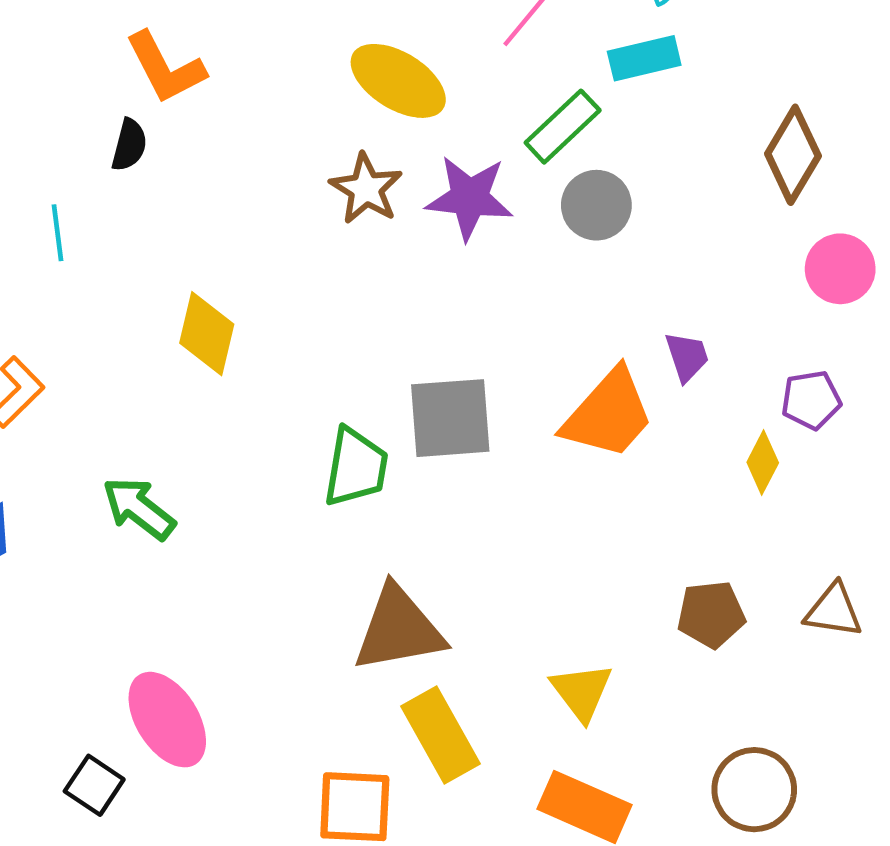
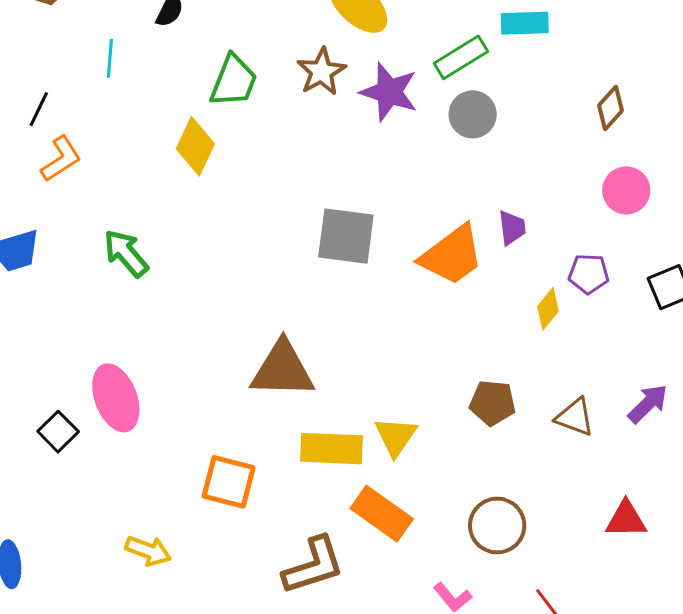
brown diamond: (793, 155) -> (611, 108), size x0.7
green trapezoid: (356, 467) -> (233, 81), moved
yellow rectangle: (440, 735) -> (332, 449), moved, turned -70

